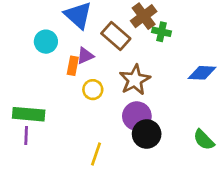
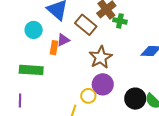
yellow circle: (93, 90) -> (88, 96), moved
green rectangle: (29, 114) -> (31, 70), moved
black circle: (147, 134) -> (135, 99), moved

